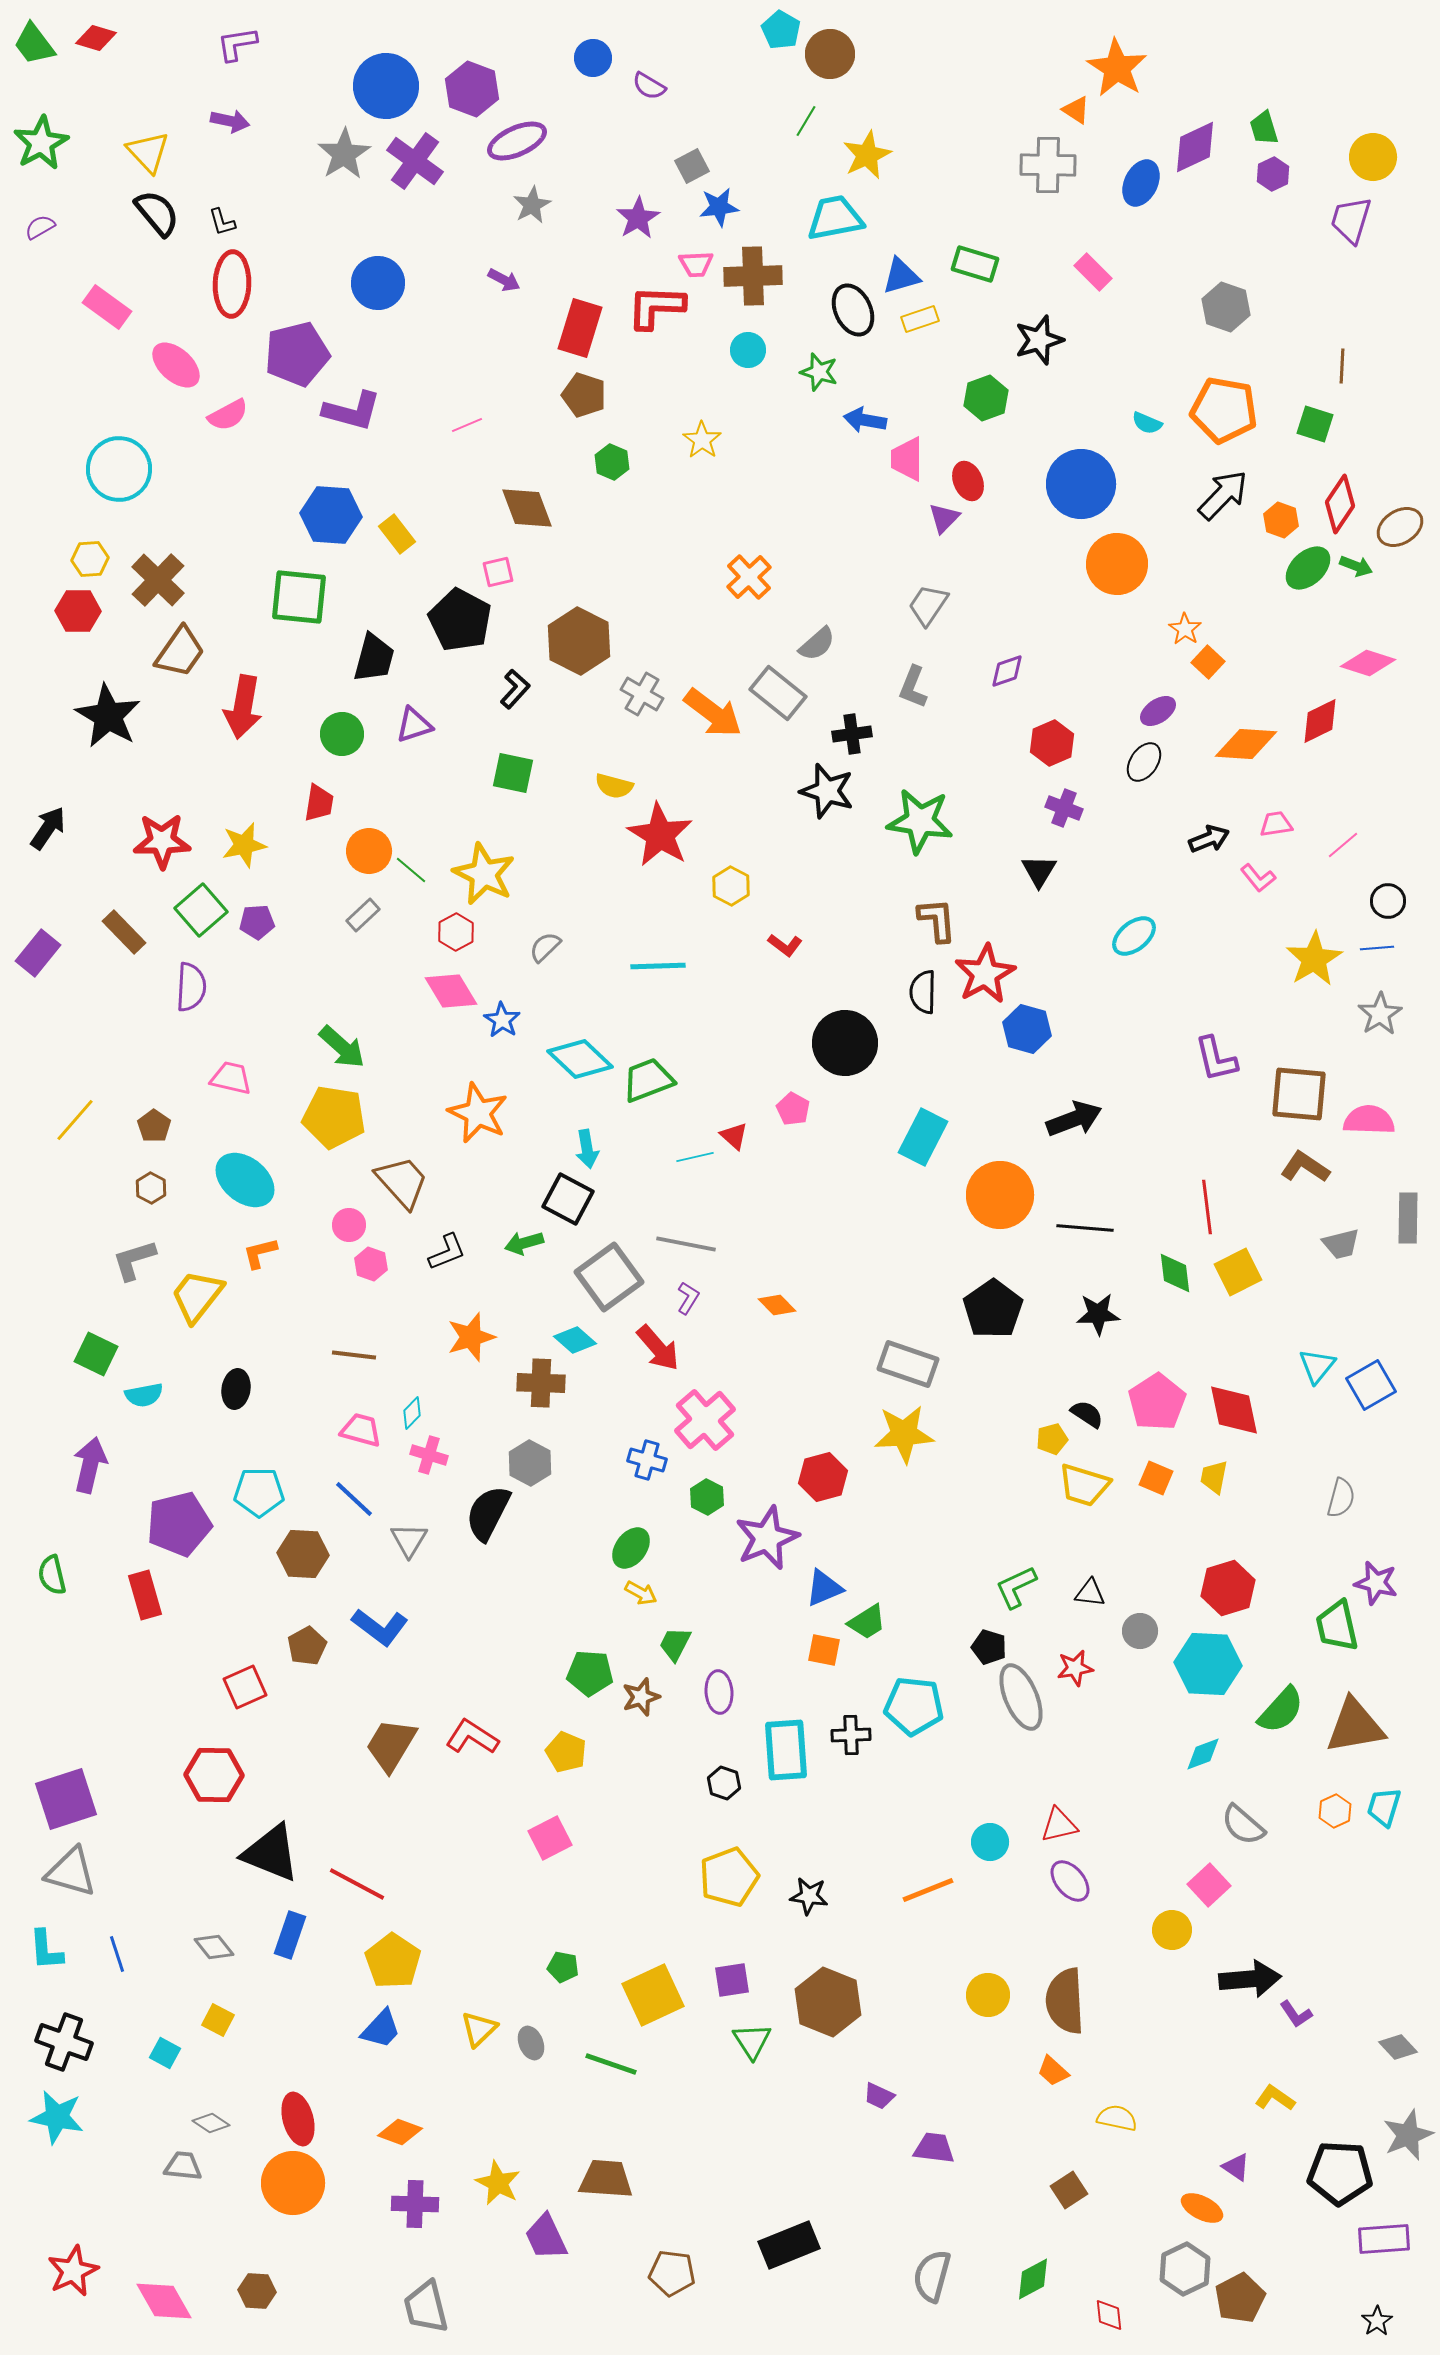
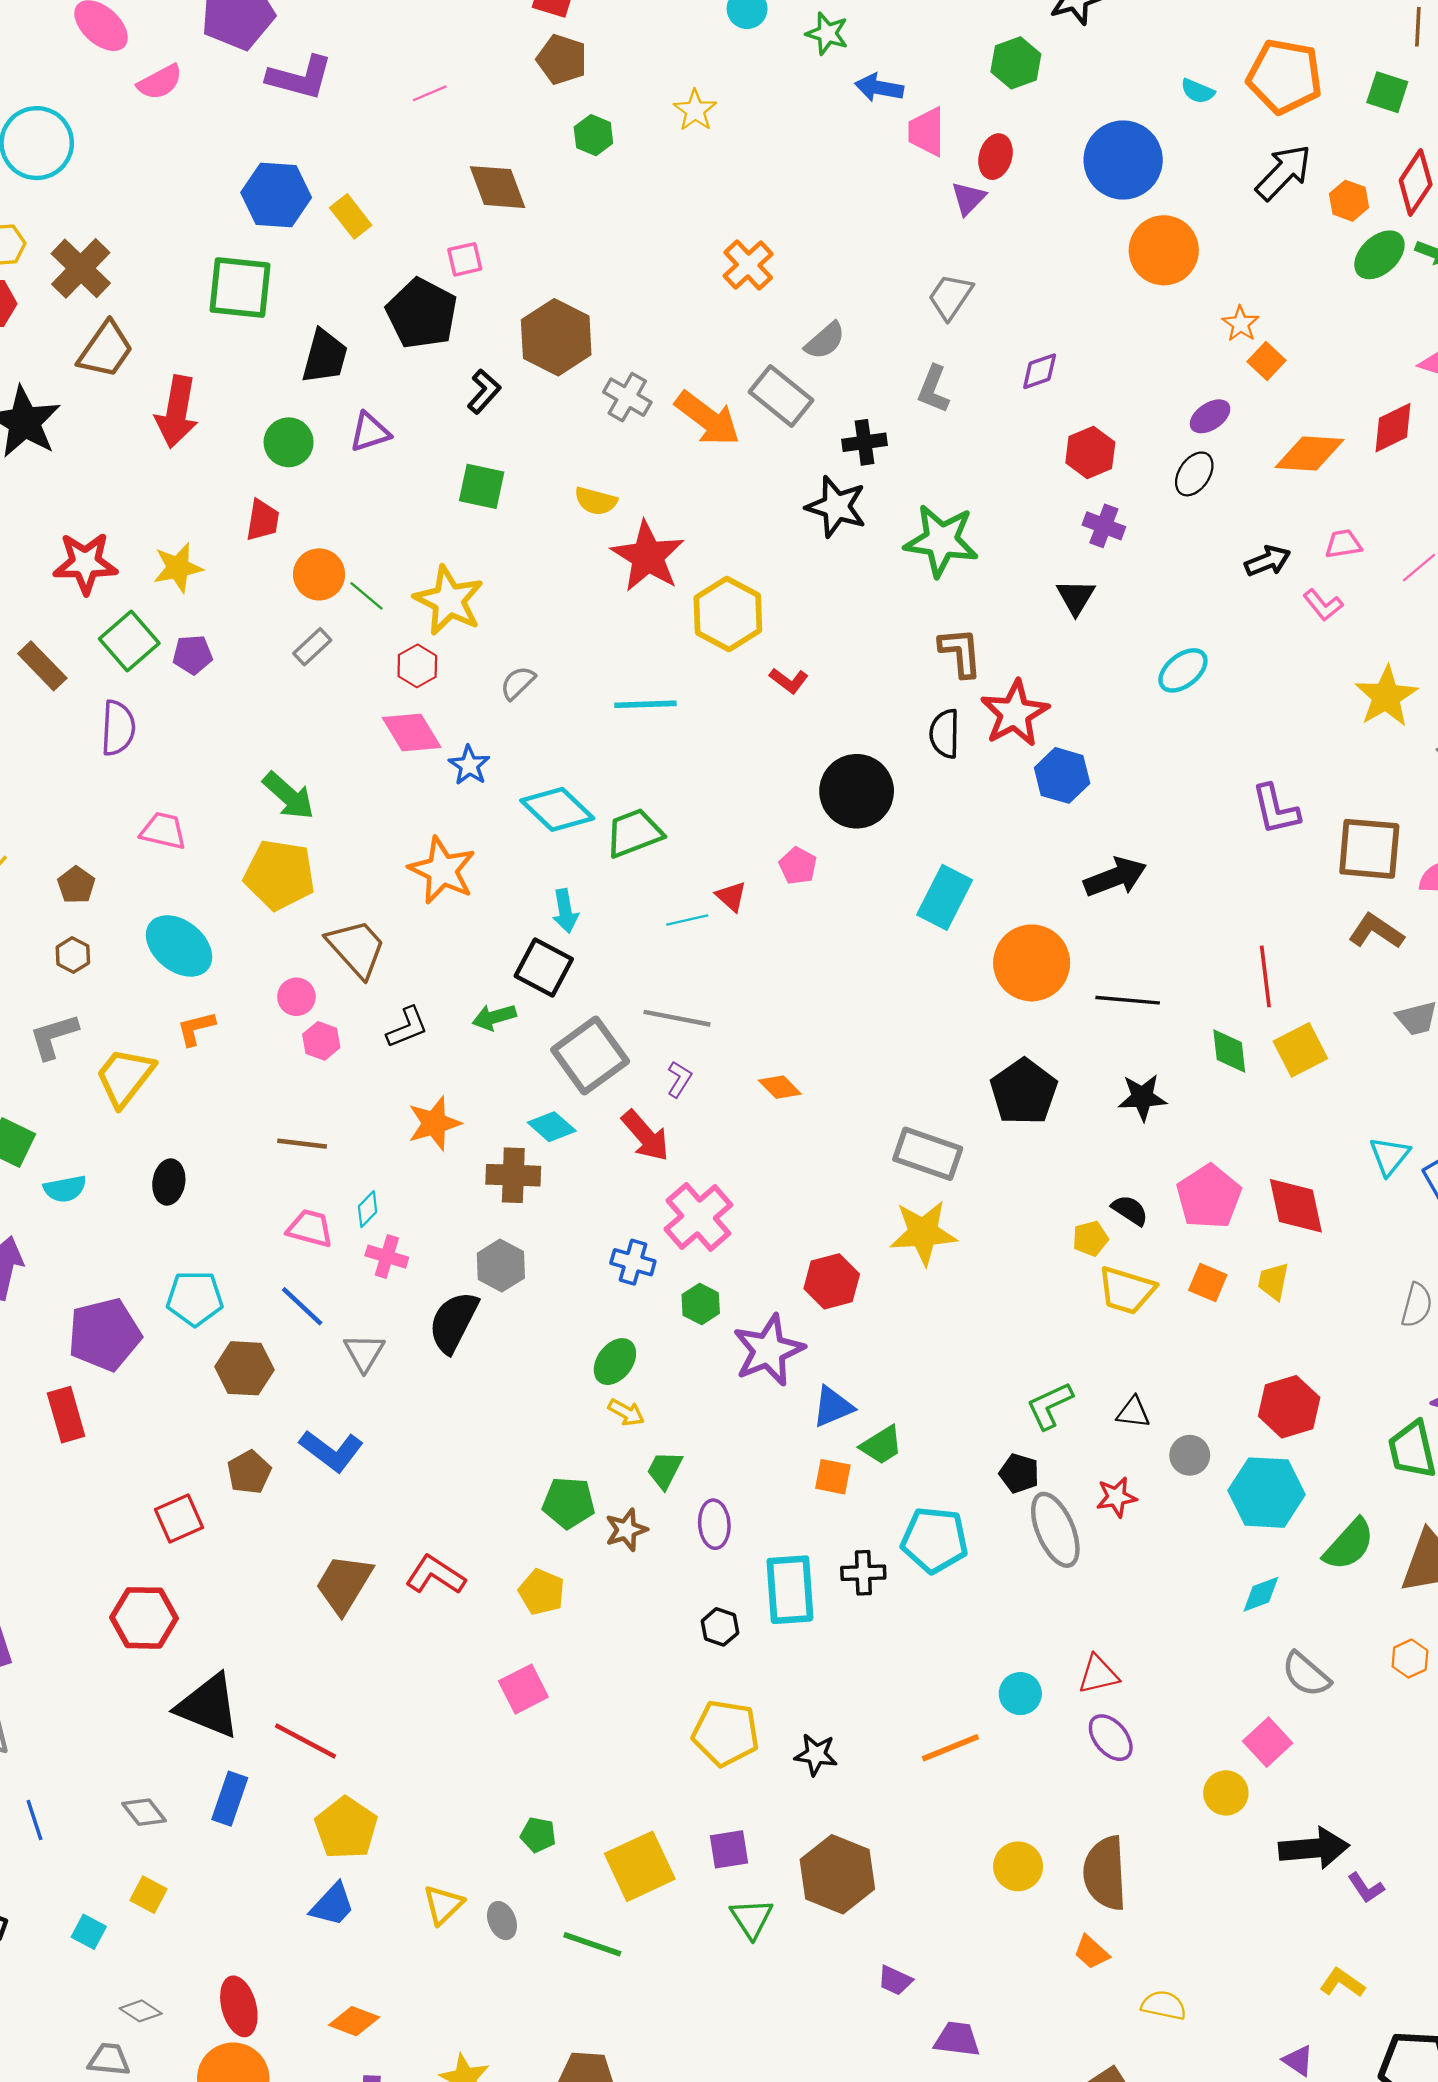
red ellipse: (968, 481) -> (995, 157), turned 39
yellow hexagon: (731, 886) -> (728, 614), size x1.6
yellow pentagon: (729, 1877) -> (726, 1733), turned 30

